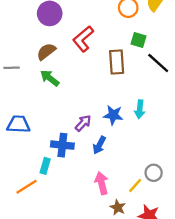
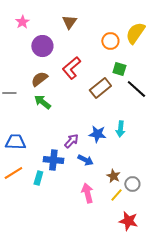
brown rectangle: (117, 62) -> (100, 88), turned 55
blue arrow: (99, 145) -> (85, 160), turned -91
orange line: (27, 187) -> (13, 173), moved
brown star: (118, 207) -> (113, 176), moved

